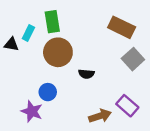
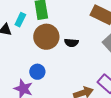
black semicircle: (86, 74) -> (71, 43), moved

